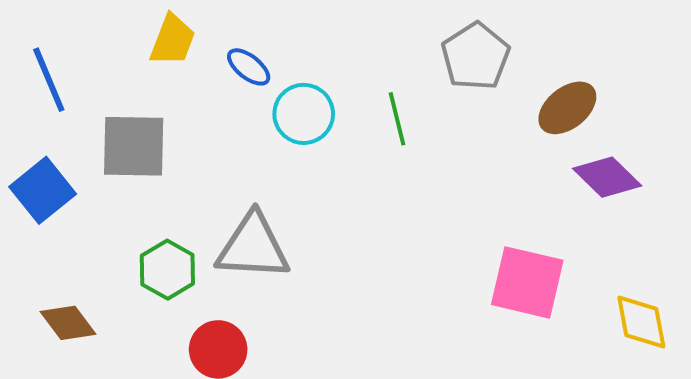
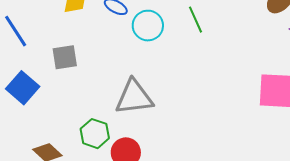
gray square: (134, 146) -> (65, 57), size x0.7
green hexagon: (167, 270) -> (95, 134), moved

